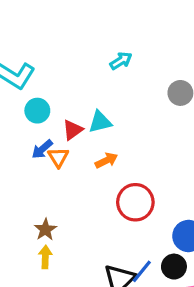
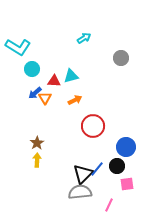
red triangle: (73, 130) -> (54, 81), turned 40

